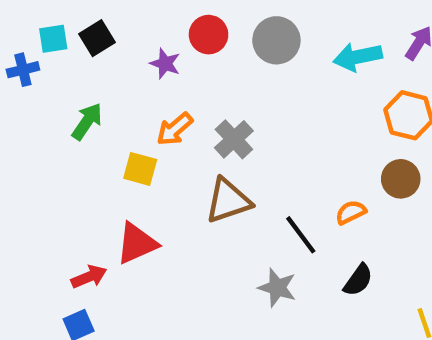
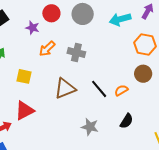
orange arrow: (175, 129) -> (47, 49), moved
gray cross: (234, 139) -> (76, 53), moved, turned -30
black line: (301, 235) -> (99, 89), moved

